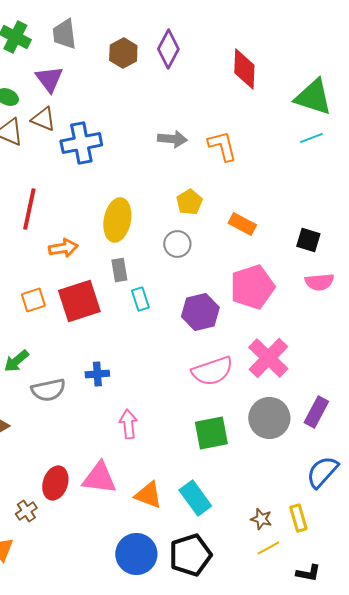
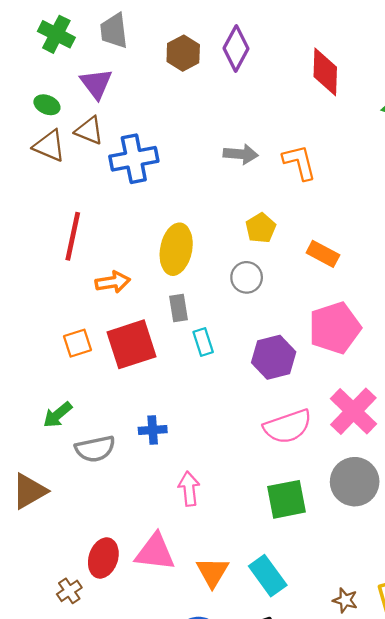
orange triangle: (148, 495) -> (213, 572), turned 40

